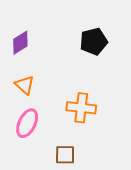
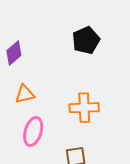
orange triangle: (25, 85) -> (25, 94), turned -45

